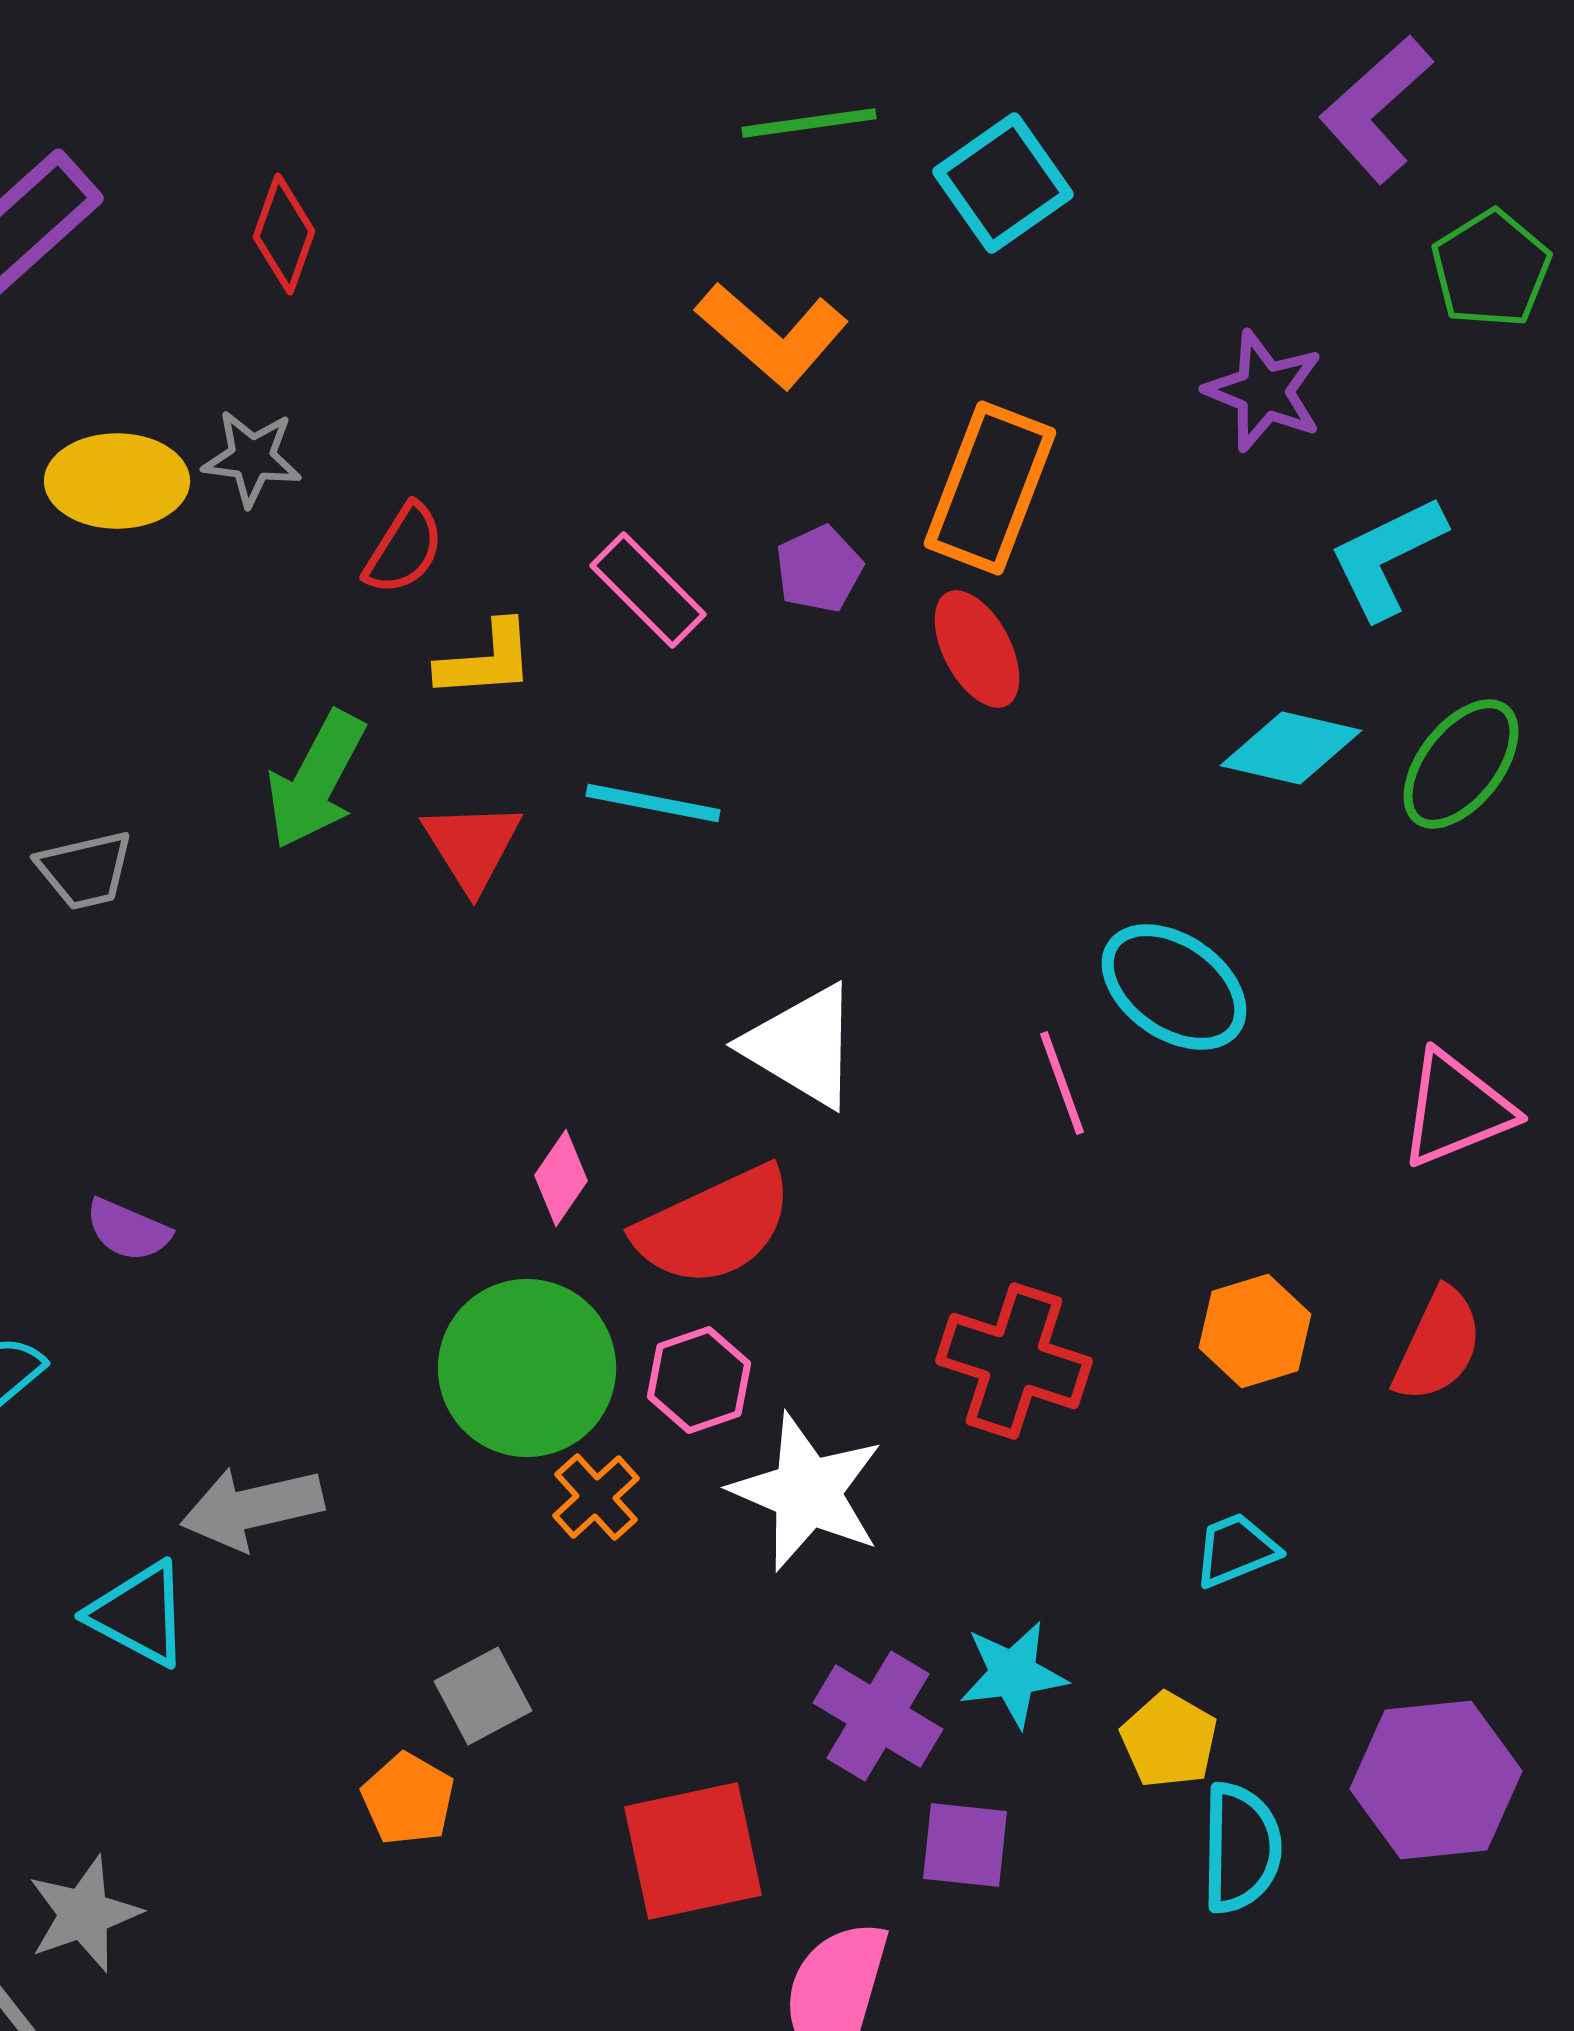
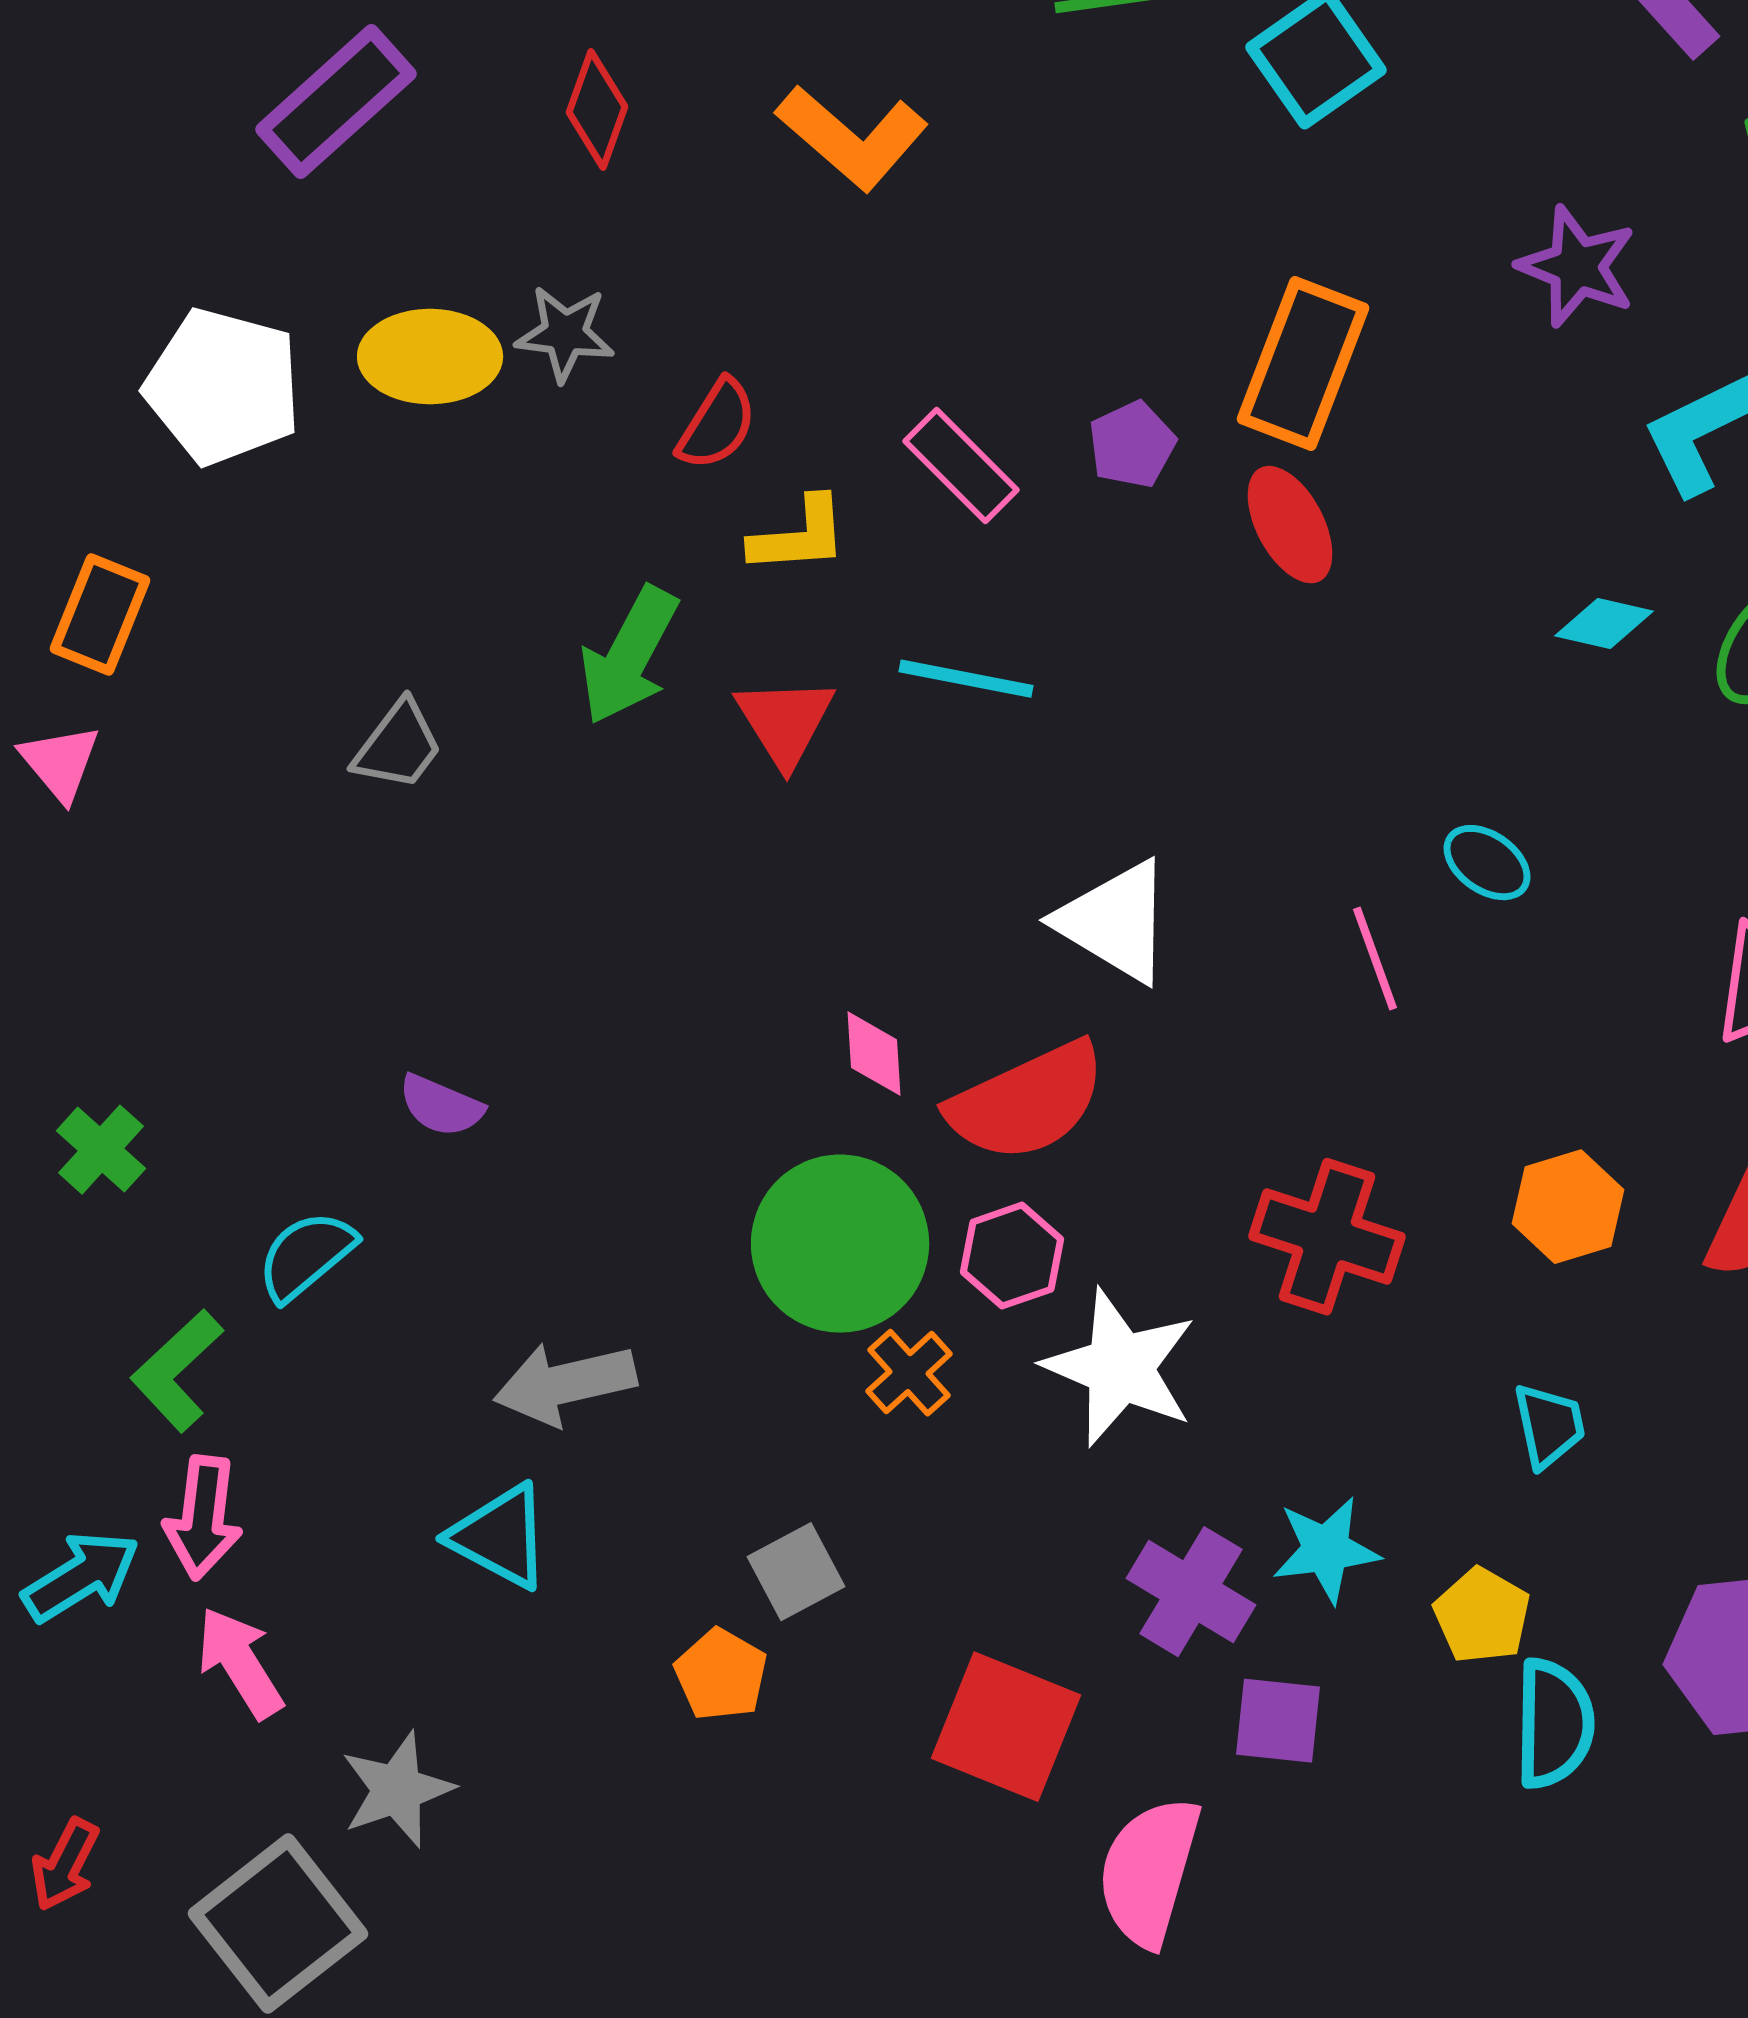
orange L-shape: (772, 335) -> (852, 138), moved
cyan diamond: (1291, 748) -> (1604, 624), size x0.7
gray trapezoid: (85, 870) -> (398, 746), turned -40
cyan ellipse: (1174, 987) -> (1487, 863), size x0.6
pink diamond: (561, 1178) -> (874, 1054), turned -38
cyan trapezoid: (1236, 1550) -> (1549, 1426), turned 100
cyan triangle: (139, 1614) -> (500, 1537), moved
red square: (693, 1851) -> (1006, 1727), turned 34

